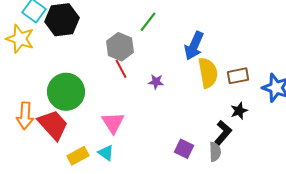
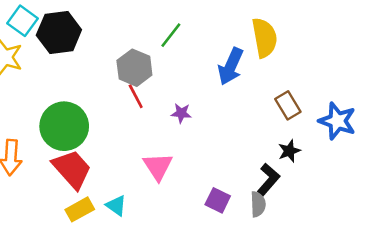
yellow semicircle: (208, 73) -> (265, 38), moved
brown rectangle: (238, 76) -> (288, 105), turned 70
pink triangle: (113, 123) -> (158, 167), moved
red trapezoid: (53, 125) -> (72, 169), moved

